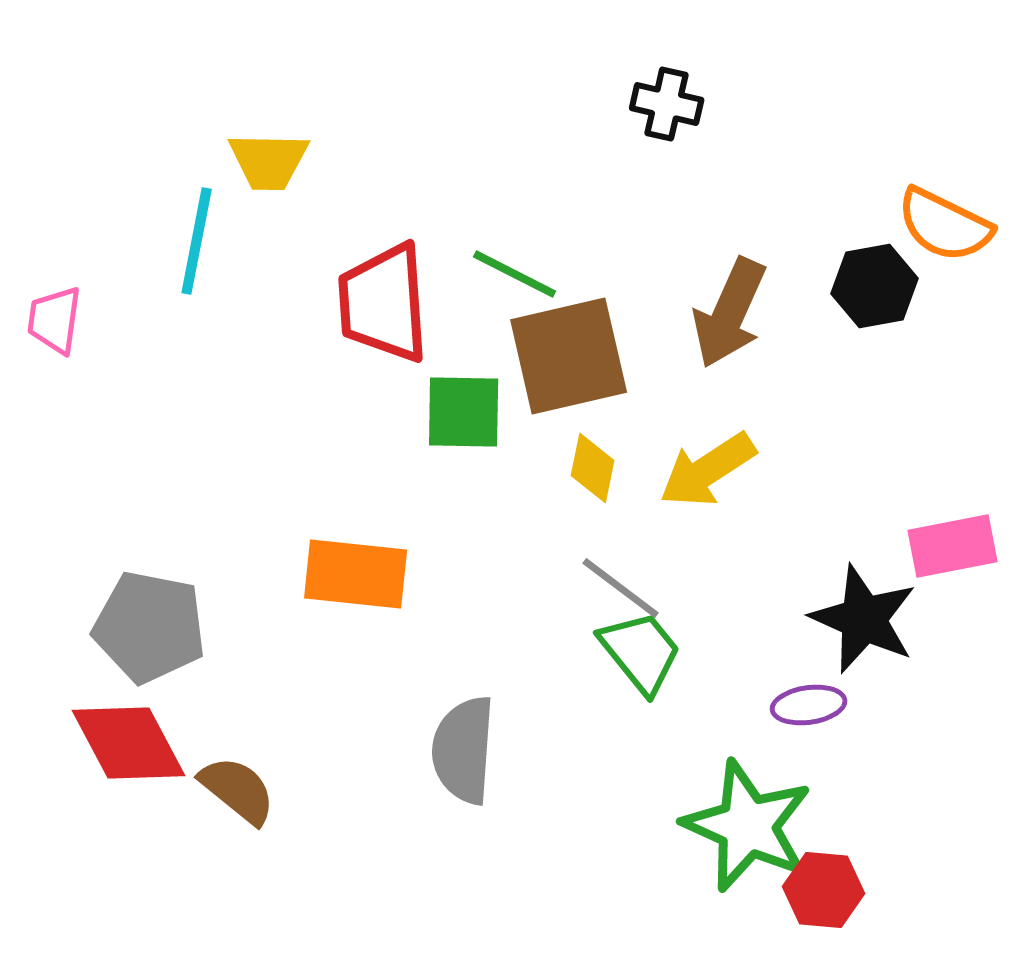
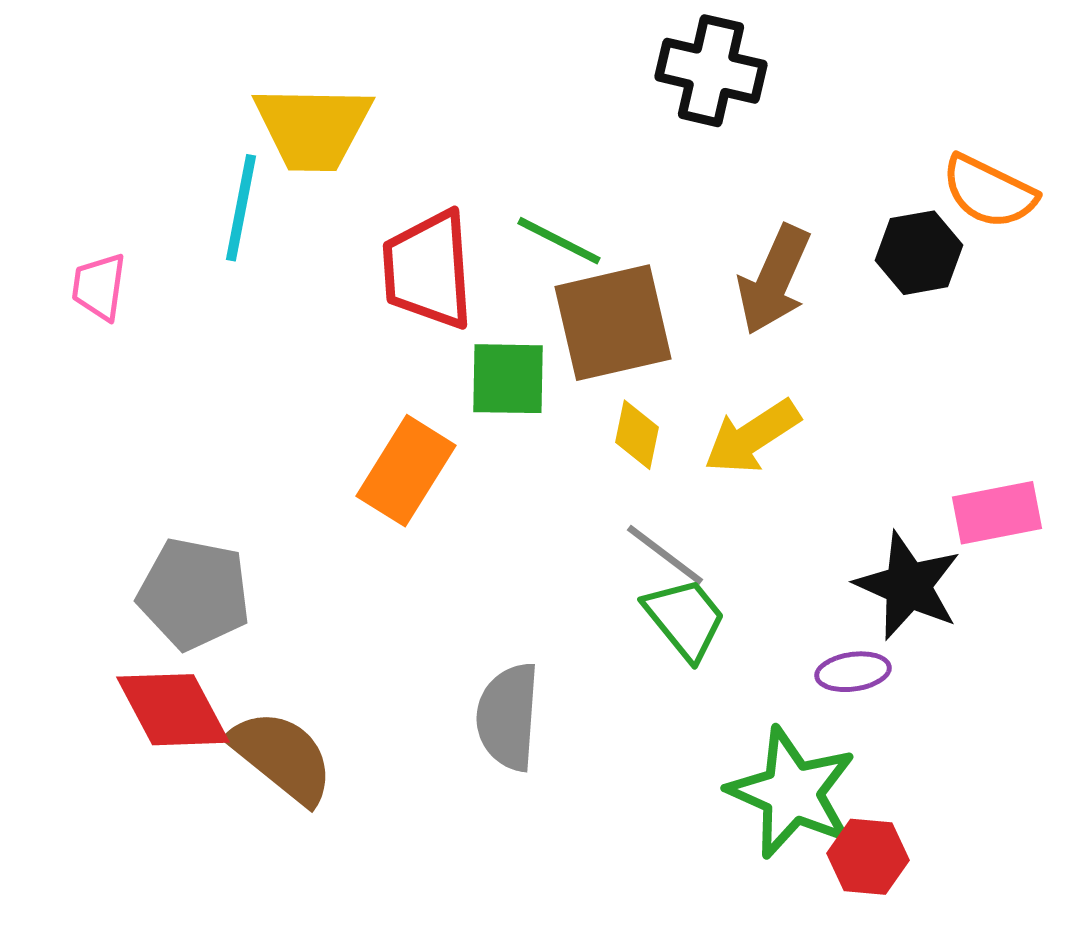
black cross: (667, 104) -> (711, 71), size x1.5
yellow trapezoid: (269, 161) -> (313, 128), size x1.5
orange rectangle: (356, 574) -> (406, 471), moved, turned -64
brown semicircle: (238, 790) -> (282, 757), size x1.4

